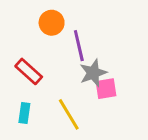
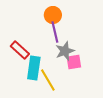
orange circle: (52, 23) -> (53, 15), moved
cyan rectangle: (24, 113) -> (34, 68), moved, size x1.6

